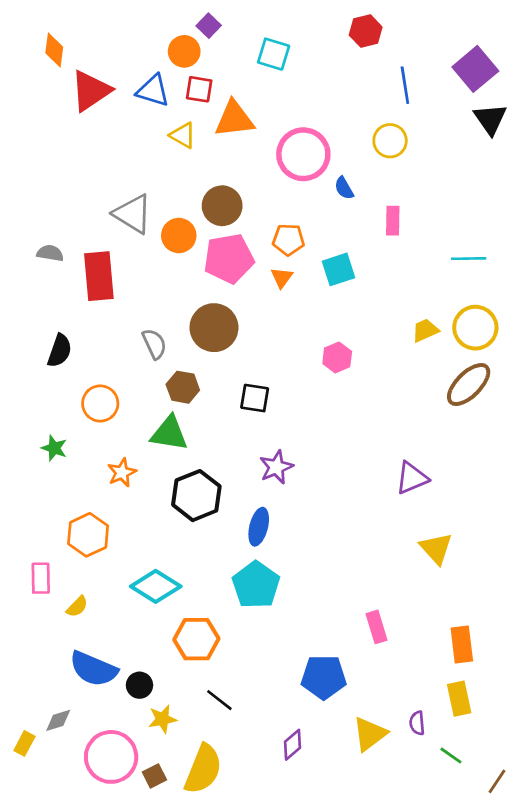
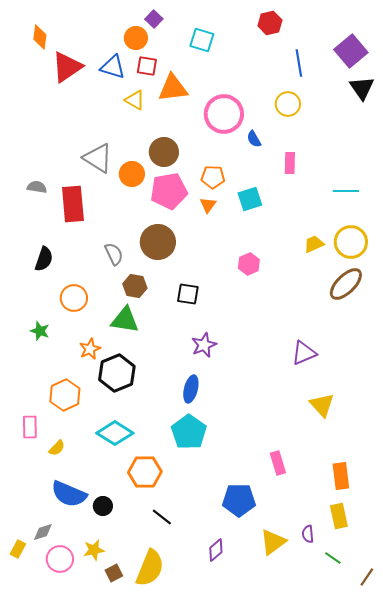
black hexagon: (196, 496) -> (117, 373), moved
yellow star: (163, 719) -> (94, 550), moved
pink circle: (111, 757) -> (60, 559), moved, size x0.7

